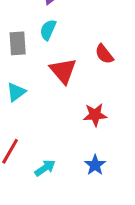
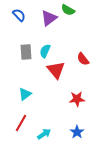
cyan semicircle: (48, 30) -> (45, 51), moved
cyan triangle: (16, 92) -> (25, 94), moved

